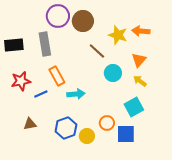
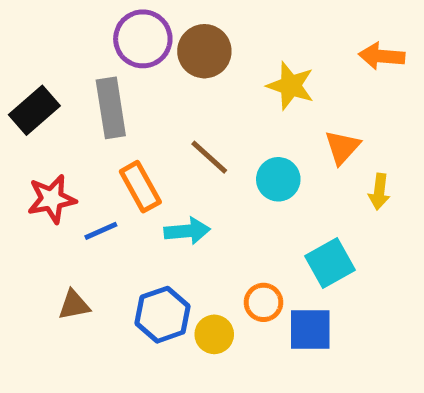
orange arrow: (141, 31) -> (382, 56), moved
black rectangle: (14, 45) -> (34, 110), turned -36
brown line: (97, 51) -> (209, 157), moved
yellow arrow: (140, 81) -> (379, 192), moved, turned -120

